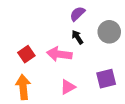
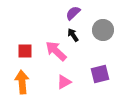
red square: (26, 54) -> (25, 51), turned 35
pink arrow: (59, 54) -> (56, 51), turned 35

